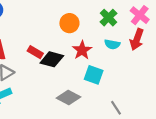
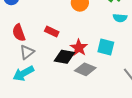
red star: (82, 50) -> (79, 48), moved
black diamond: (52, 59) -> (64, 57), moved

